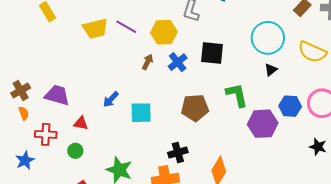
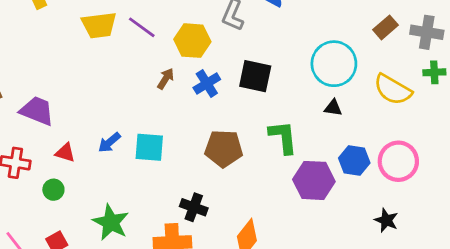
black triangle: (271, 70) -> (333, 108), turned 40
blue arrow: (111, 99) -> (109, 142), moved
black cross: (178, 153) -> (194, 207), turned 30

